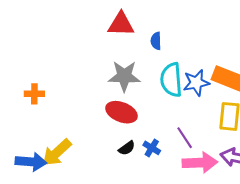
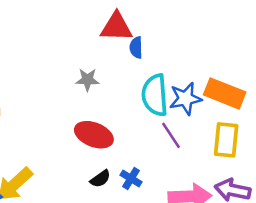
red triangle: (121, 24) -> (116, 27), moved
gray star: (124, 76) -> (87, 80), moved, size x0.6
purple line: (185, 138) -> (171, 135), moved

